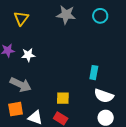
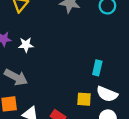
yellow square: (63, 98) -> (84, 99), moved

